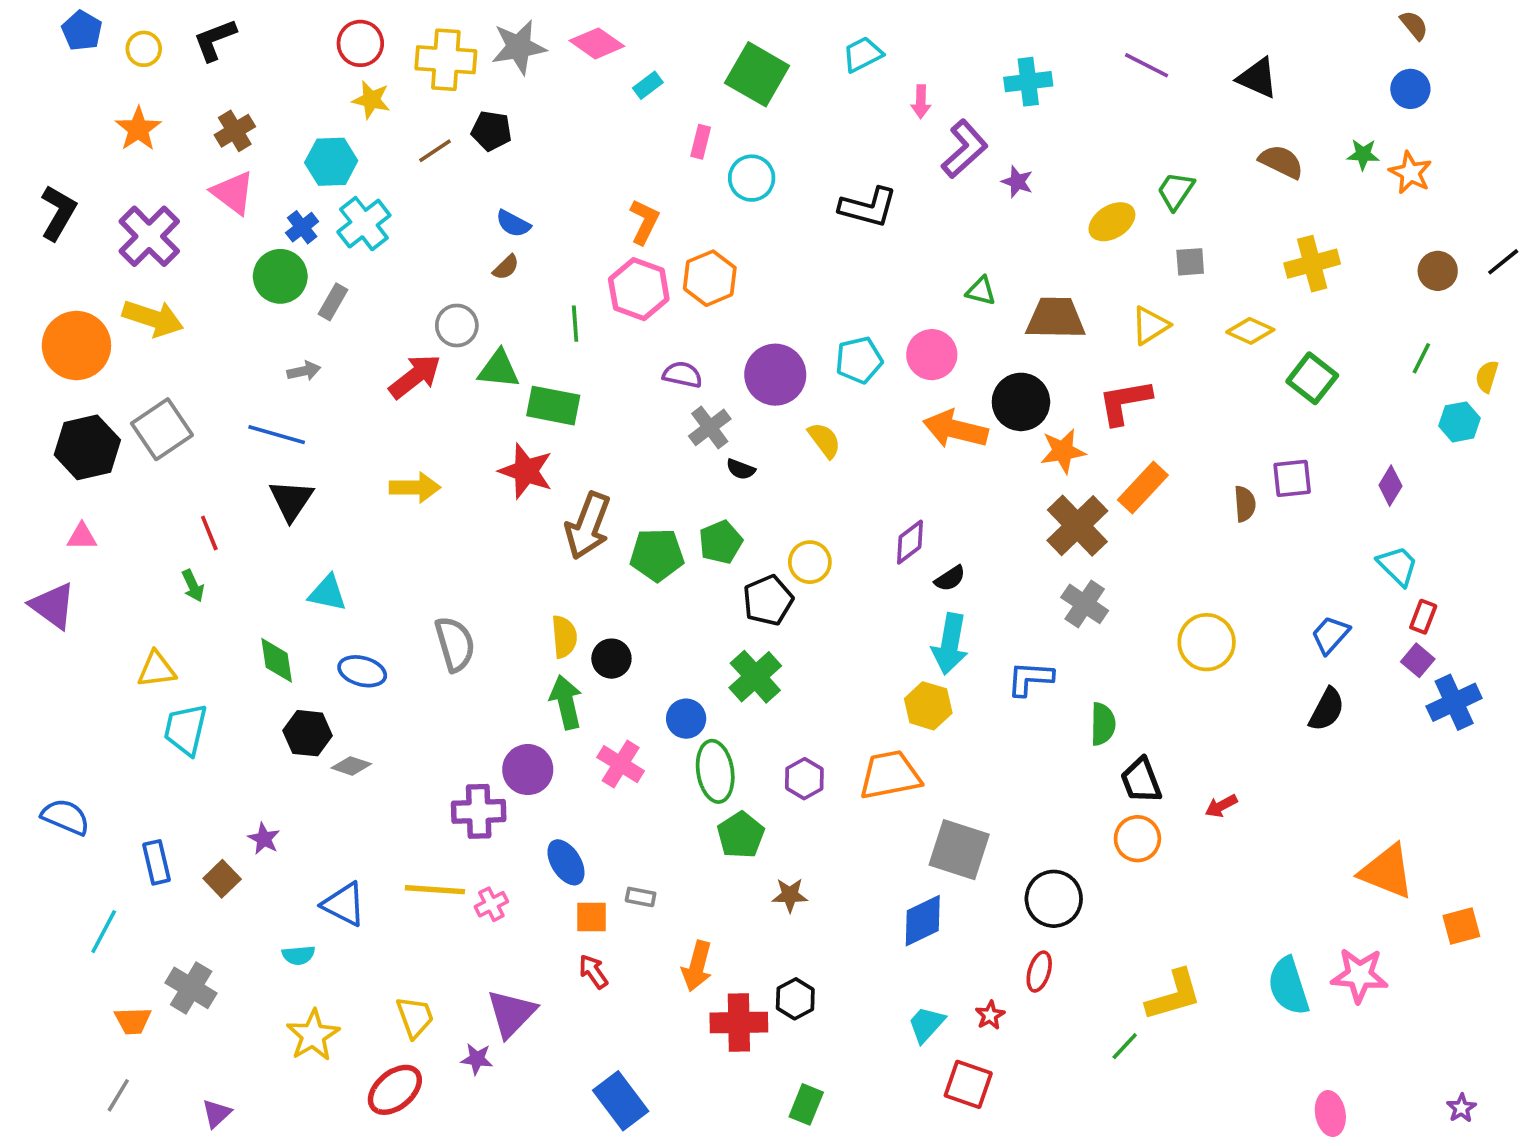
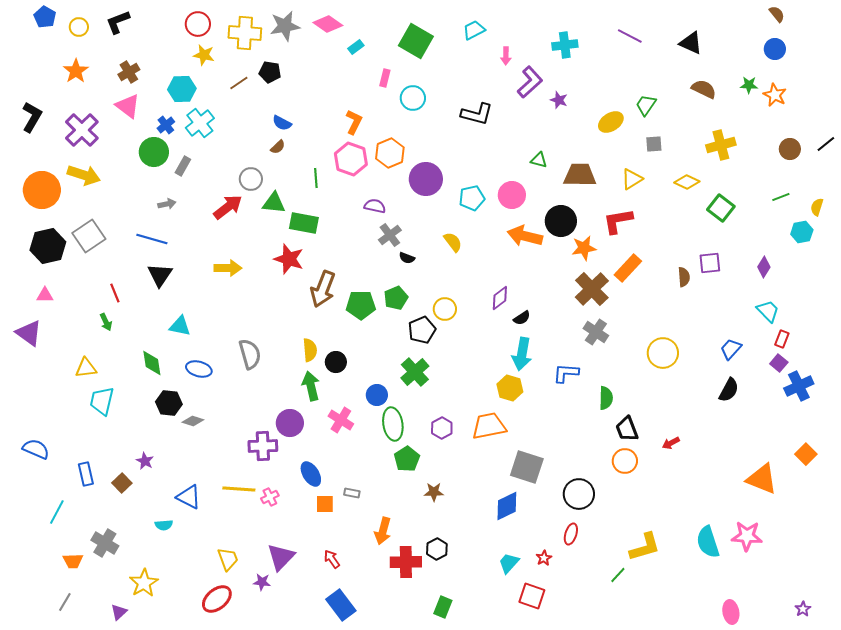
green line: (1421, 358) -> (781, 197), turned 42
purple circle: (775, 375) -> (426, 179), moved
orange square: (1461, 926) -> (806, 454), moved, turned -30
red arrow: (593, 972) -> (332, 559), moved
yellow star: (313, 1035) -> (144, 583), moved

